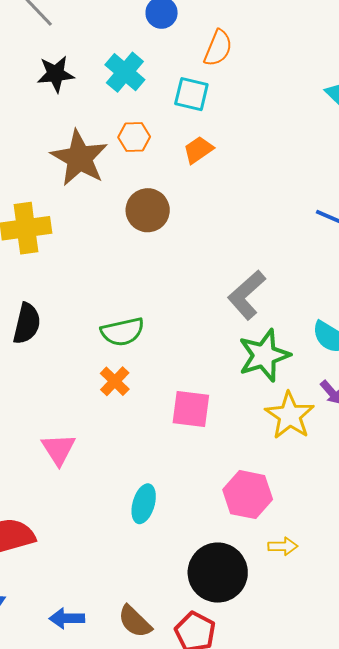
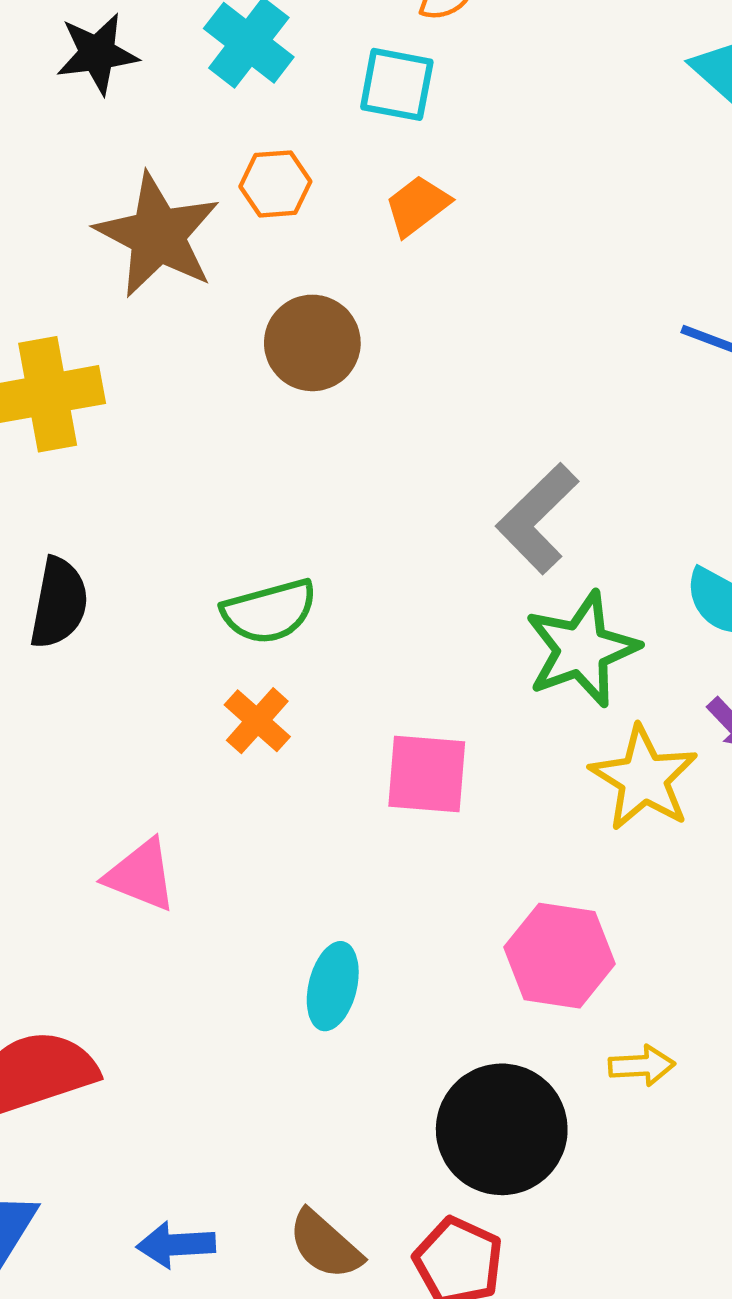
pink triangle: (58, 449) -> (141, 875), turned -33

